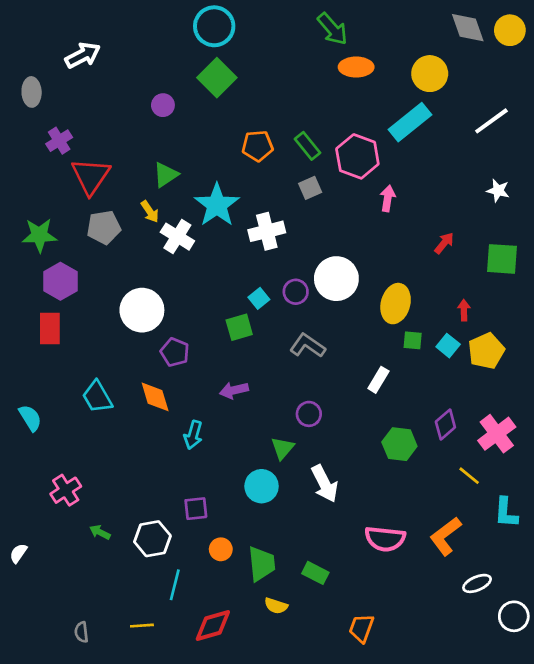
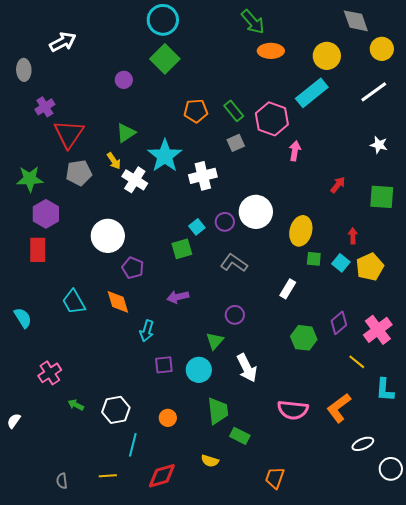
yellow circle: (510, 30) -> (382, 49), moved
purple square: (196, 509) -> (164, 365), moved
green trapezoid: (262, 564) -> (218, 411), moved

